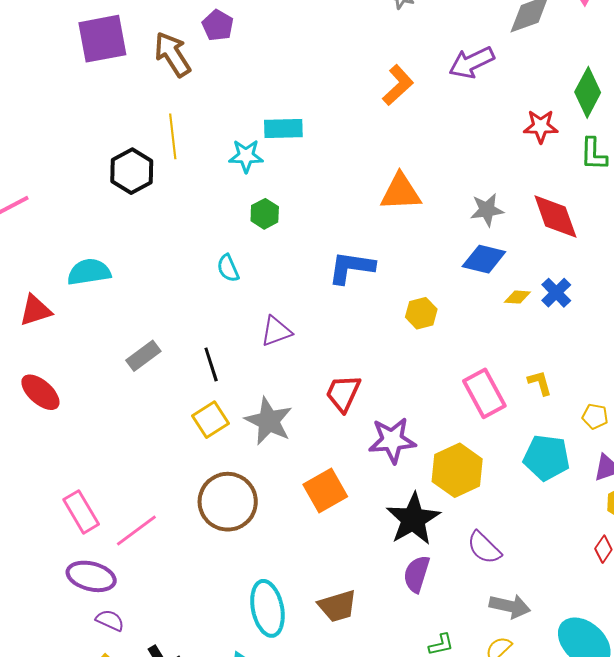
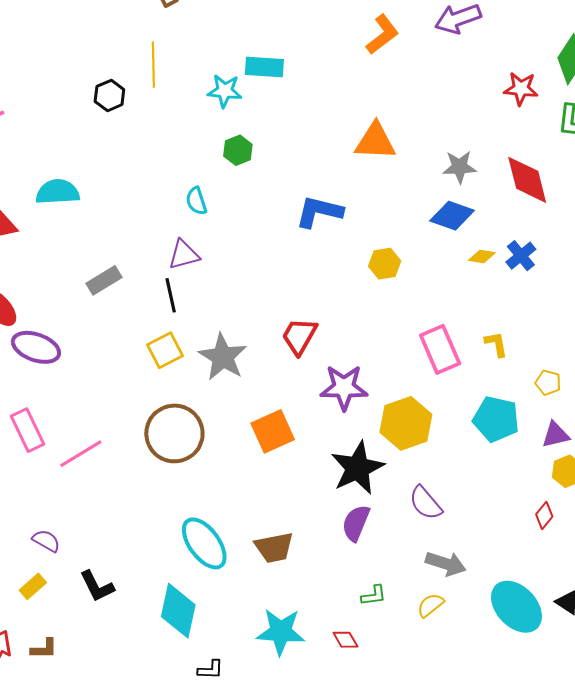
black hexagon: (132, 171) -> (109, 95), size x0.7
purple triangle: (276, 331) -> (184, 255), moved
purple ellipse: (91, 576) -> (36, 347), moved
cyan ellipse: (267, 608) -> (204, 543), turned -30

